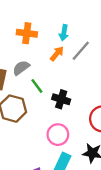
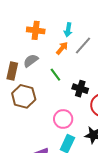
green line: (37, 86) -> (55, 75), moved
black cross: (61, 99) -> (80, 89), moved

